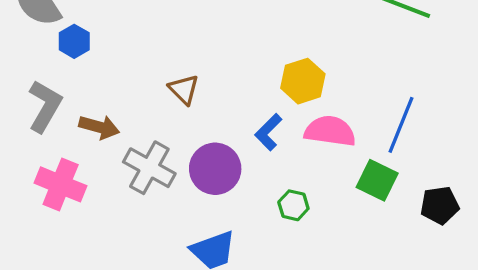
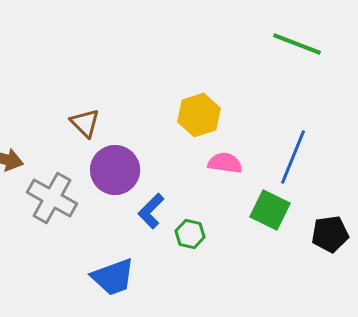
pink semicircle: (330, 131) -> (225, 163), size x0.7
blue L-shape: (268, 132) -> (151, 211), moved
purple circle: (215, 169) -> (115, 170), moved

